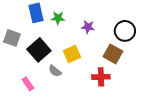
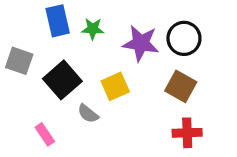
purple star: (88, 27) -> (141, 43), size x1.6
black circle: (125, 31) -> (184, 38), moved
red cross: (101, 77) -> (187, 133), moved

